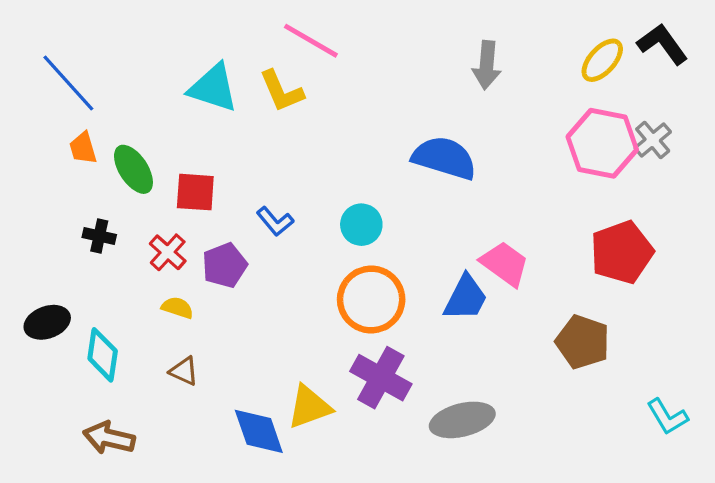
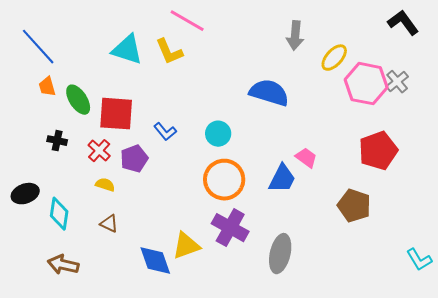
yellow ellipse: (602, 60) -> (334, 58), moved
red square: (195, 192) -> (116, 114), size x1.4
pink trapezoid: (505, 264) -> (306, 158), size x0.7
cyan L-shape: (667, 417) -> (419, 260), moved
gray ellipse: (462, 420) -> (280, 254), turned -63

